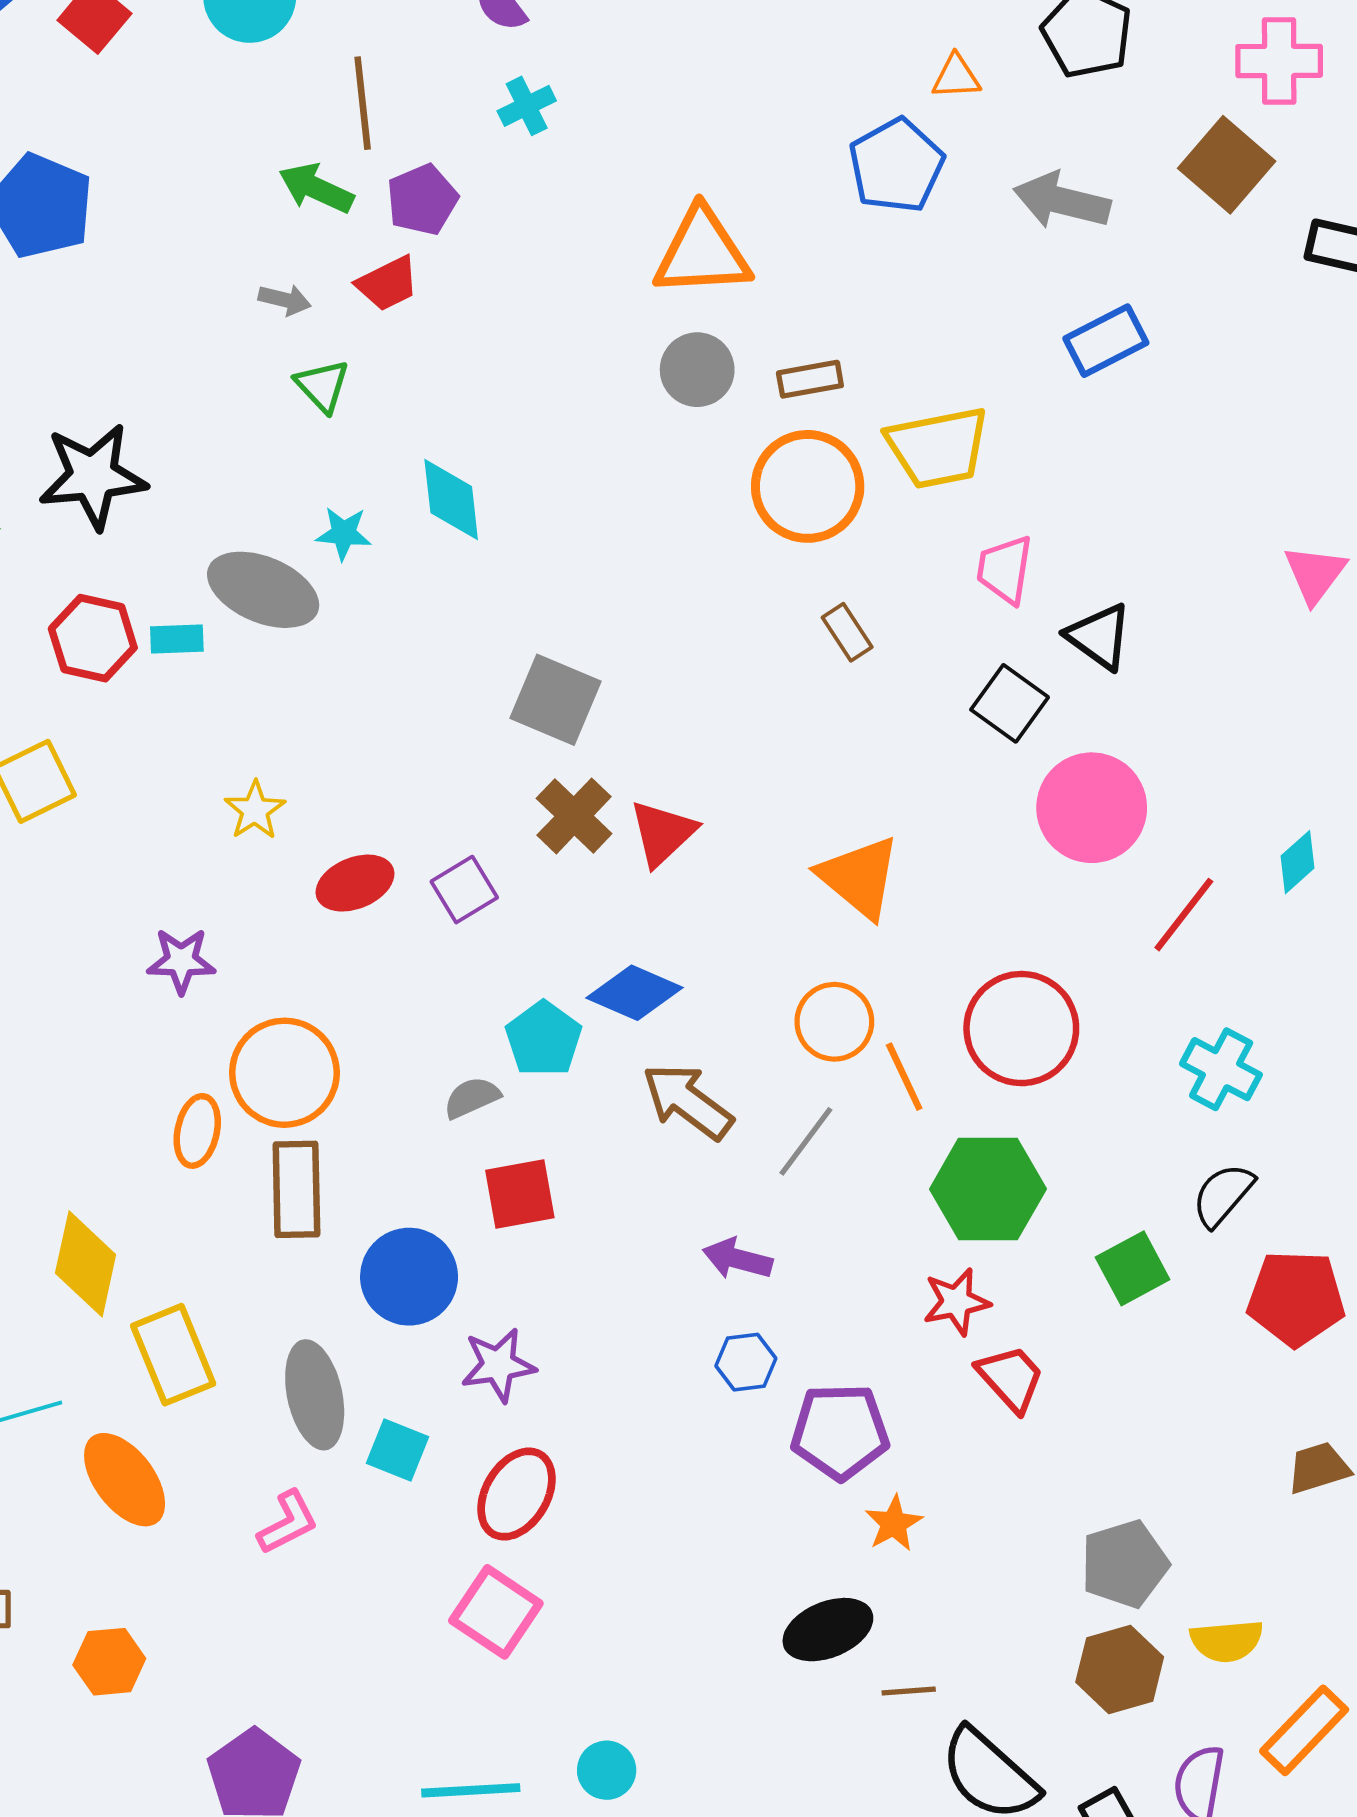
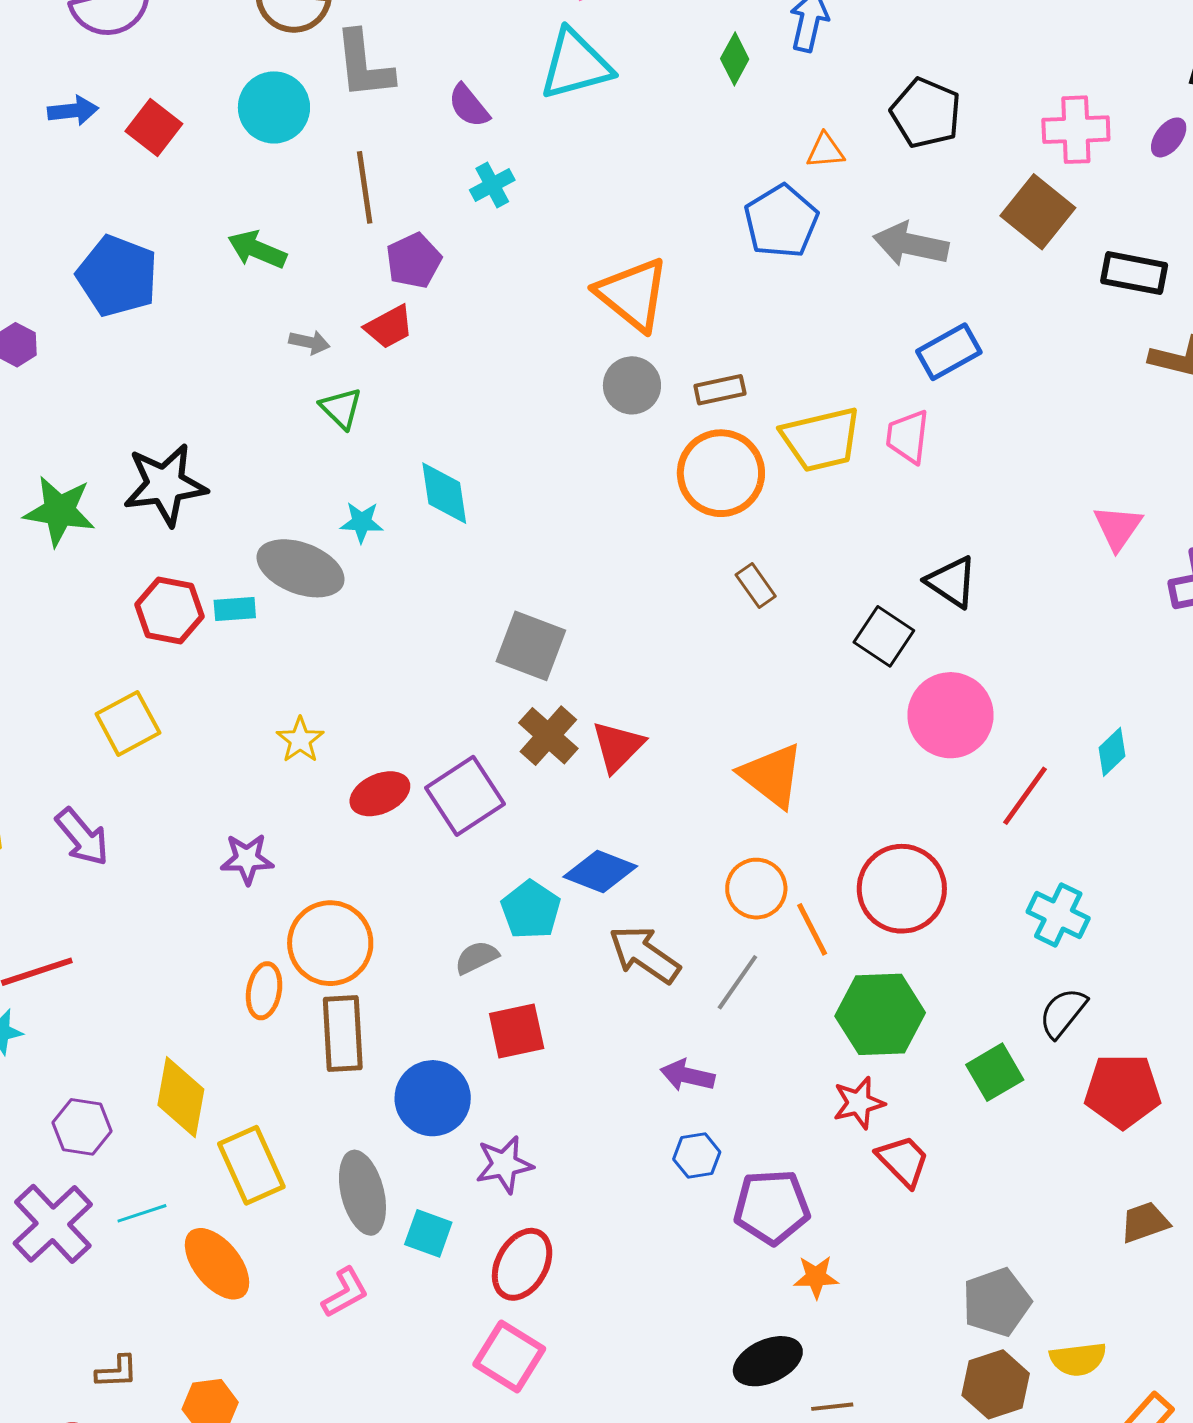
green arrow: (316, 188) -> (257, 250), moved
orange triangle: (702, 252) -> (633, 294), turned 44
pink trapezoid: (1005, 569) -> (908, 437), moved
purple square: (464, 890) -> (465, 796), size x1.5
orange star: (894, 1523) -> (816, 1277), turned 30

